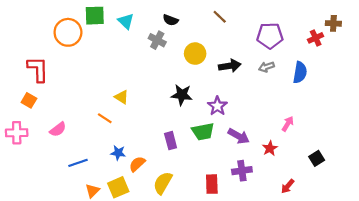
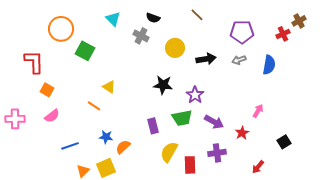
green square: (95, 16) -> (85, 51), moved, turned 30
brown cross: (333, 23) -> (299, 21), turned -32
orange square: (29, 100) -> (47, 90), moved
yellow semicircle: (163, 183) -> (169, 152), moved

